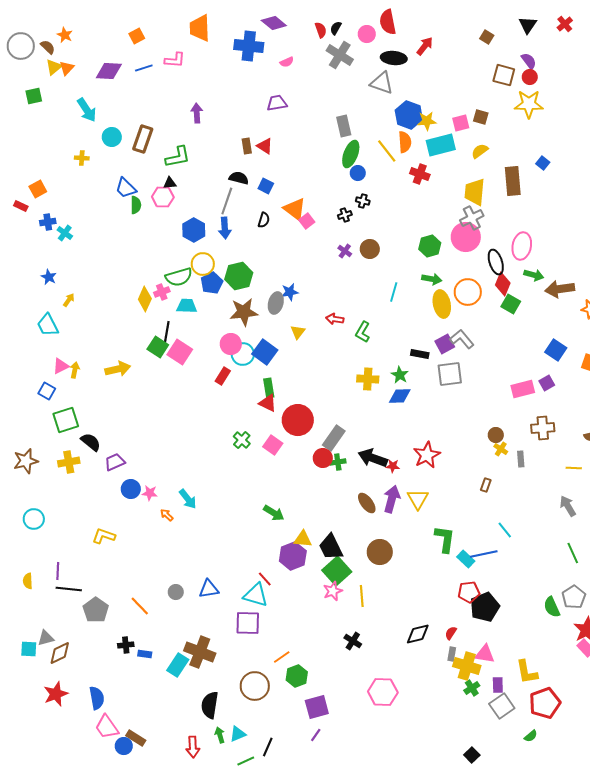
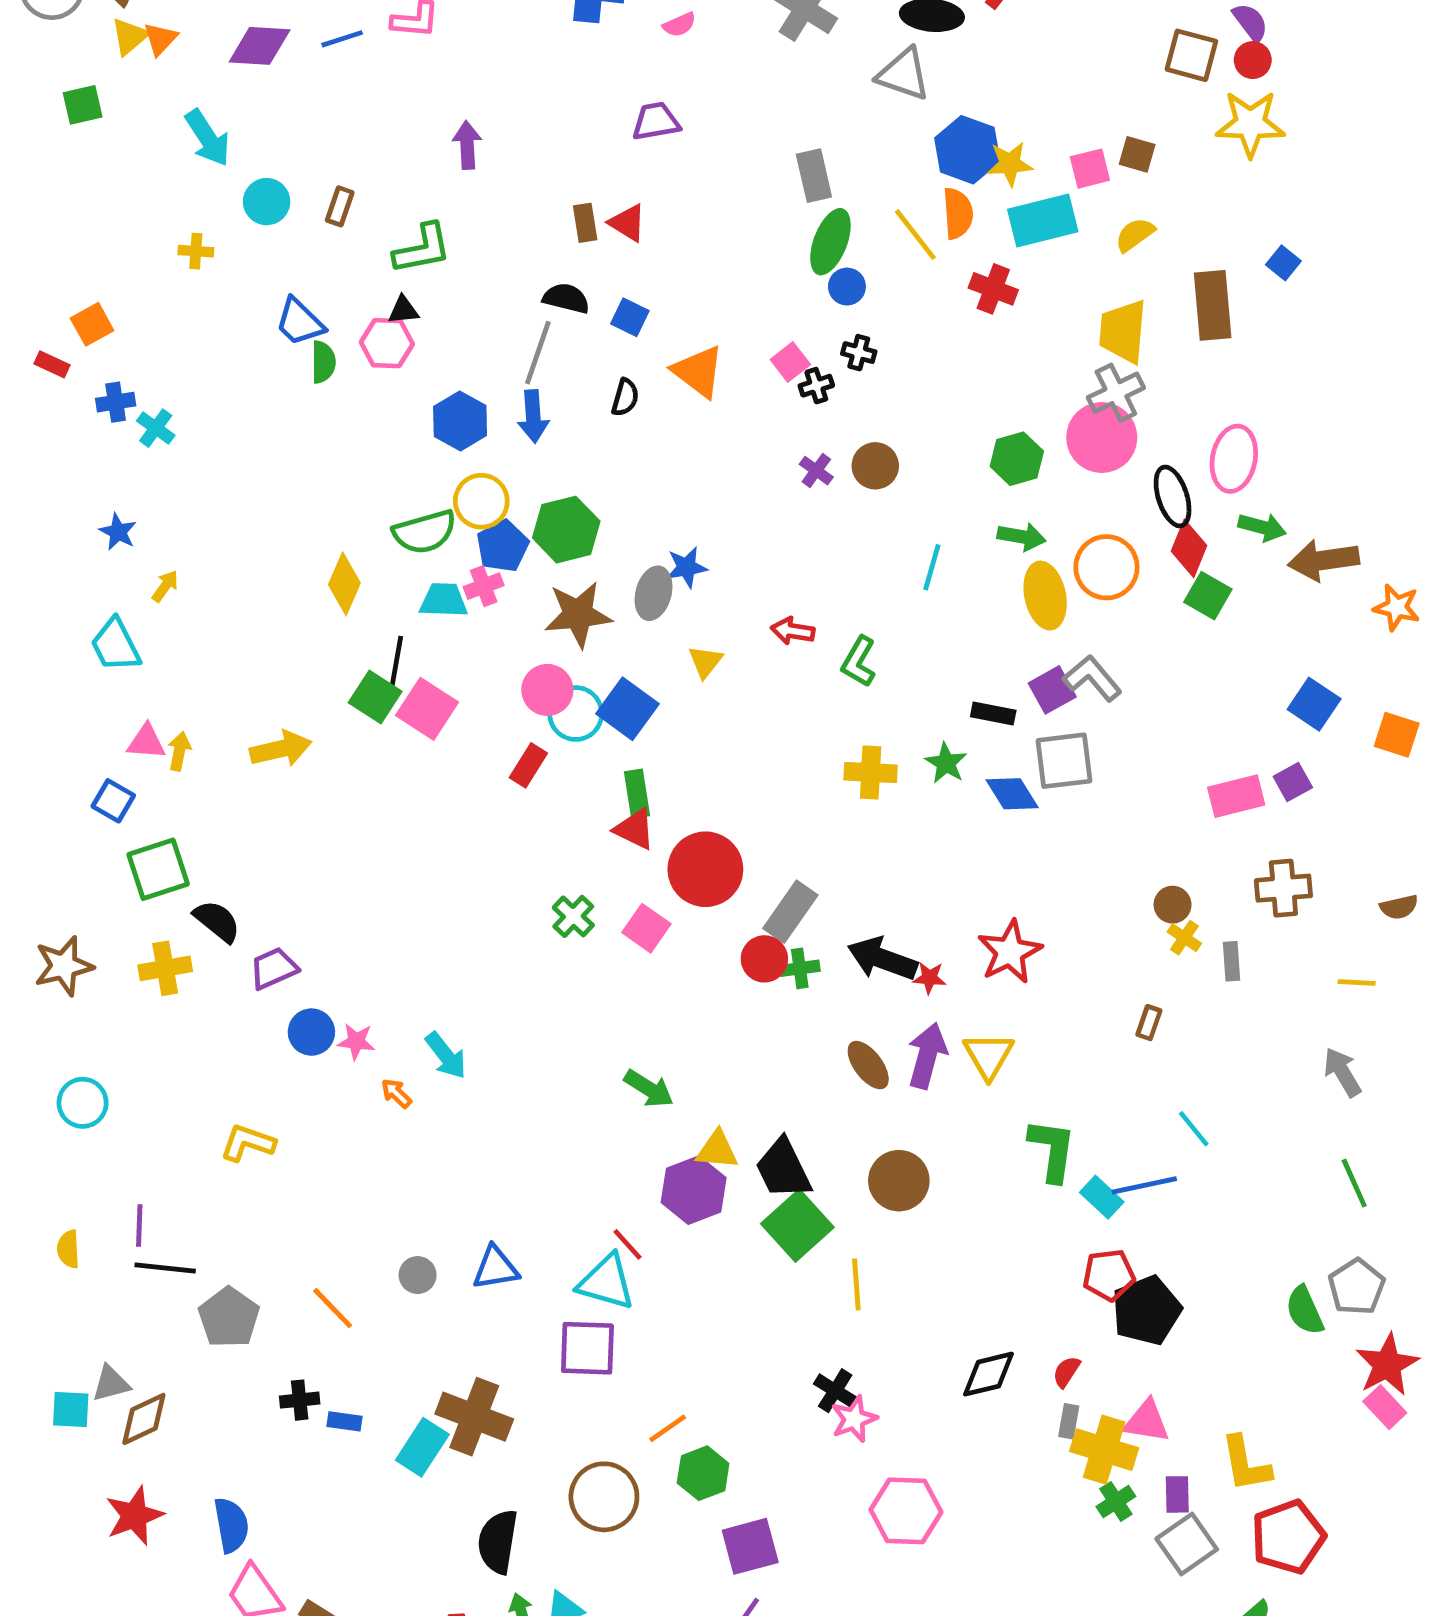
brown rectangle: (143, 139) -> (340, 206), size x0.6
pink square: (307, 221) -> (790, 362), moved
pink cross: (162, 292) -> (484, 586), moved
pink triangle: (61, 366) -> (146, 742), turned 30
blue diamond: (400, 396) -> (1012, 794), moved, turned 60
pink star: (333, 591) -> (854, 1419), moved

